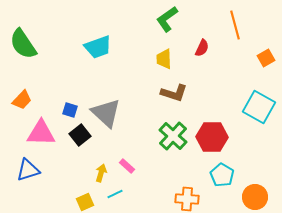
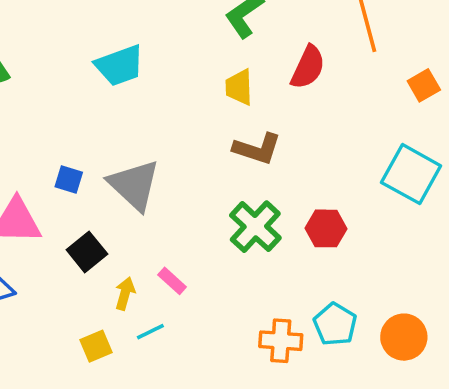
red semicircle: (202, 48) -> (308, 67), size x1.4
black square: (80, 135) -> (87, 252), moved
red hexagon: (212, 137) -> (326, 228), size x0.7
cyan pentagon: (222, 175) -> (335, 324), moved

